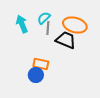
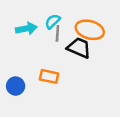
cyan arrow: (22, 24) -> (26, 29), turned 102
blue circle: (36, 75) -> (16, 86), moved

